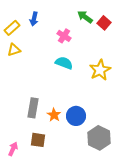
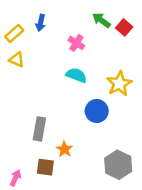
yellow triangle: (14, 50) -> (17, 60), turned 40
orange star: (54, 115) -> (64, 149), moved
blue circle: (76, 116) -> (97, 111), moved

